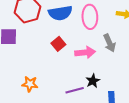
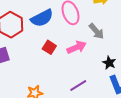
black star: (93, 81) -> (109, 63), moved

